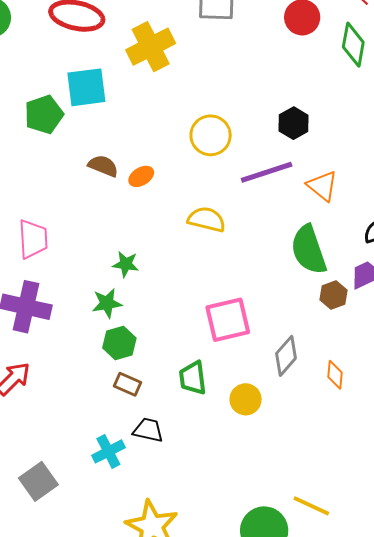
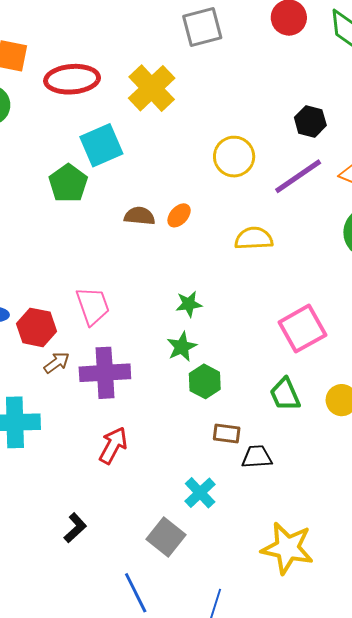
brown rectangle: (127, 384) -> (227, 434), moved
cyan cross: (108, 451) -> (200, 493), moved

